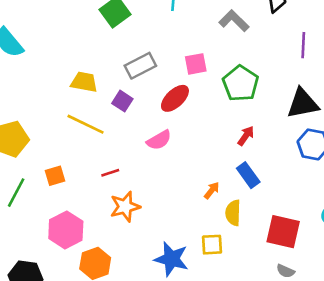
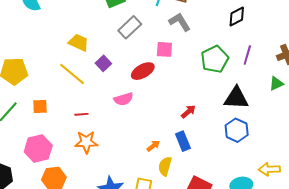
gray L-shape: (234, 21) -> (180, 22), moved
gray rectangle: (140, 66) -> (130, 27), moved, turned -30
green pentagon: (241, 83) -> (215, 59), moved

